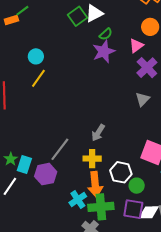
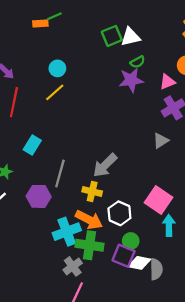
gray arrow: (98, 133) -> (105, 165), size x1.4
gray line: (60, 149) -> (60, 173), turned -35
cyan rectangle: (24, 165) -> (32, 145), moved
orange arrow: (95, 184) -> (89, 220), turned -70
green circle: (137, 186) -> (131, 241), moved
cyan cross: (78, 200) -> (67, 232), size x1.4

